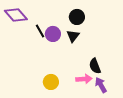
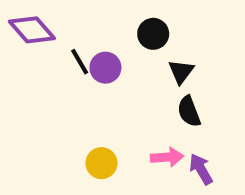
black triangle: (73, 36) -> (181, 72), moved
black semicircle: (95, 66) -> (189, 111), moved

